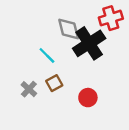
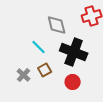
black cross: (89, 43) -> (74, 52), moved, turned -36

